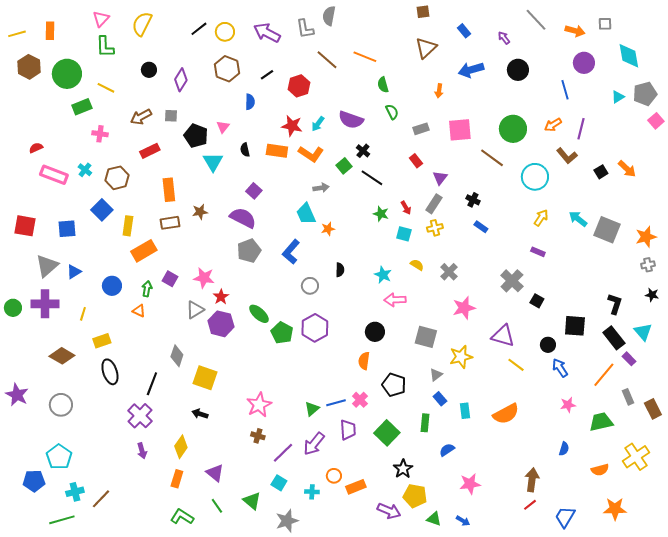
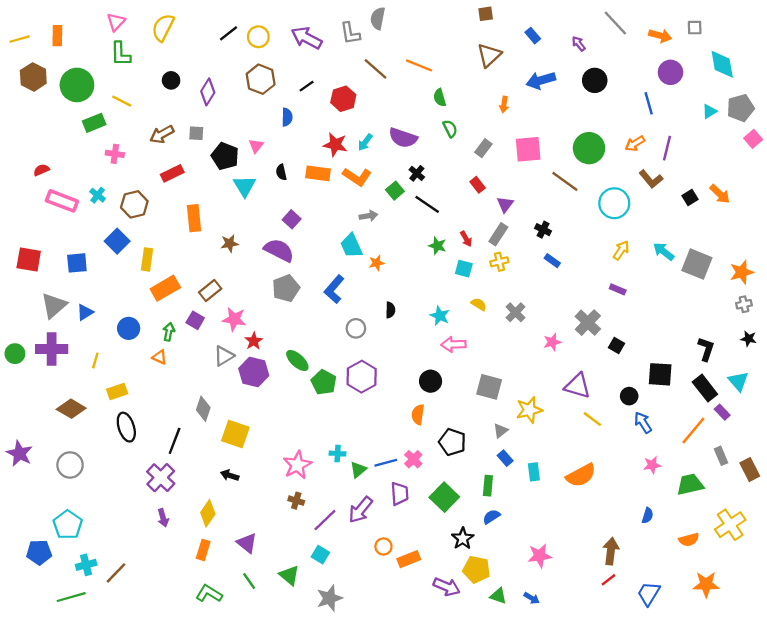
gray rectangle: (421, 129) -> (483, 148), turned -35
brown rectangle: (170, 223) -> (210, 290), moved, turned -30
pink star: (464, 308) -> (552, 342), moved, size x0.7
blue semicircle: (447, 450) -> (491, 517), moved
cyan cross: (312, 492) -> (338, 454), moved

